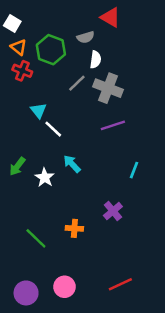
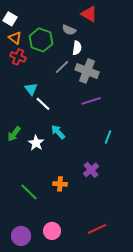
gray semicircle: (86, 37) -> (69, 30), turned 40

